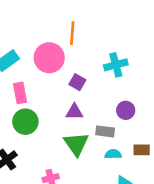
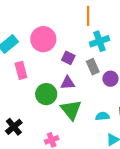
orange line: (72, 33) -> (88, 16), moved
green circle: (25, 122) -> (46, 94), moved
gray rectangle: (105, 131) -> (93, 67), moved, turned 63

